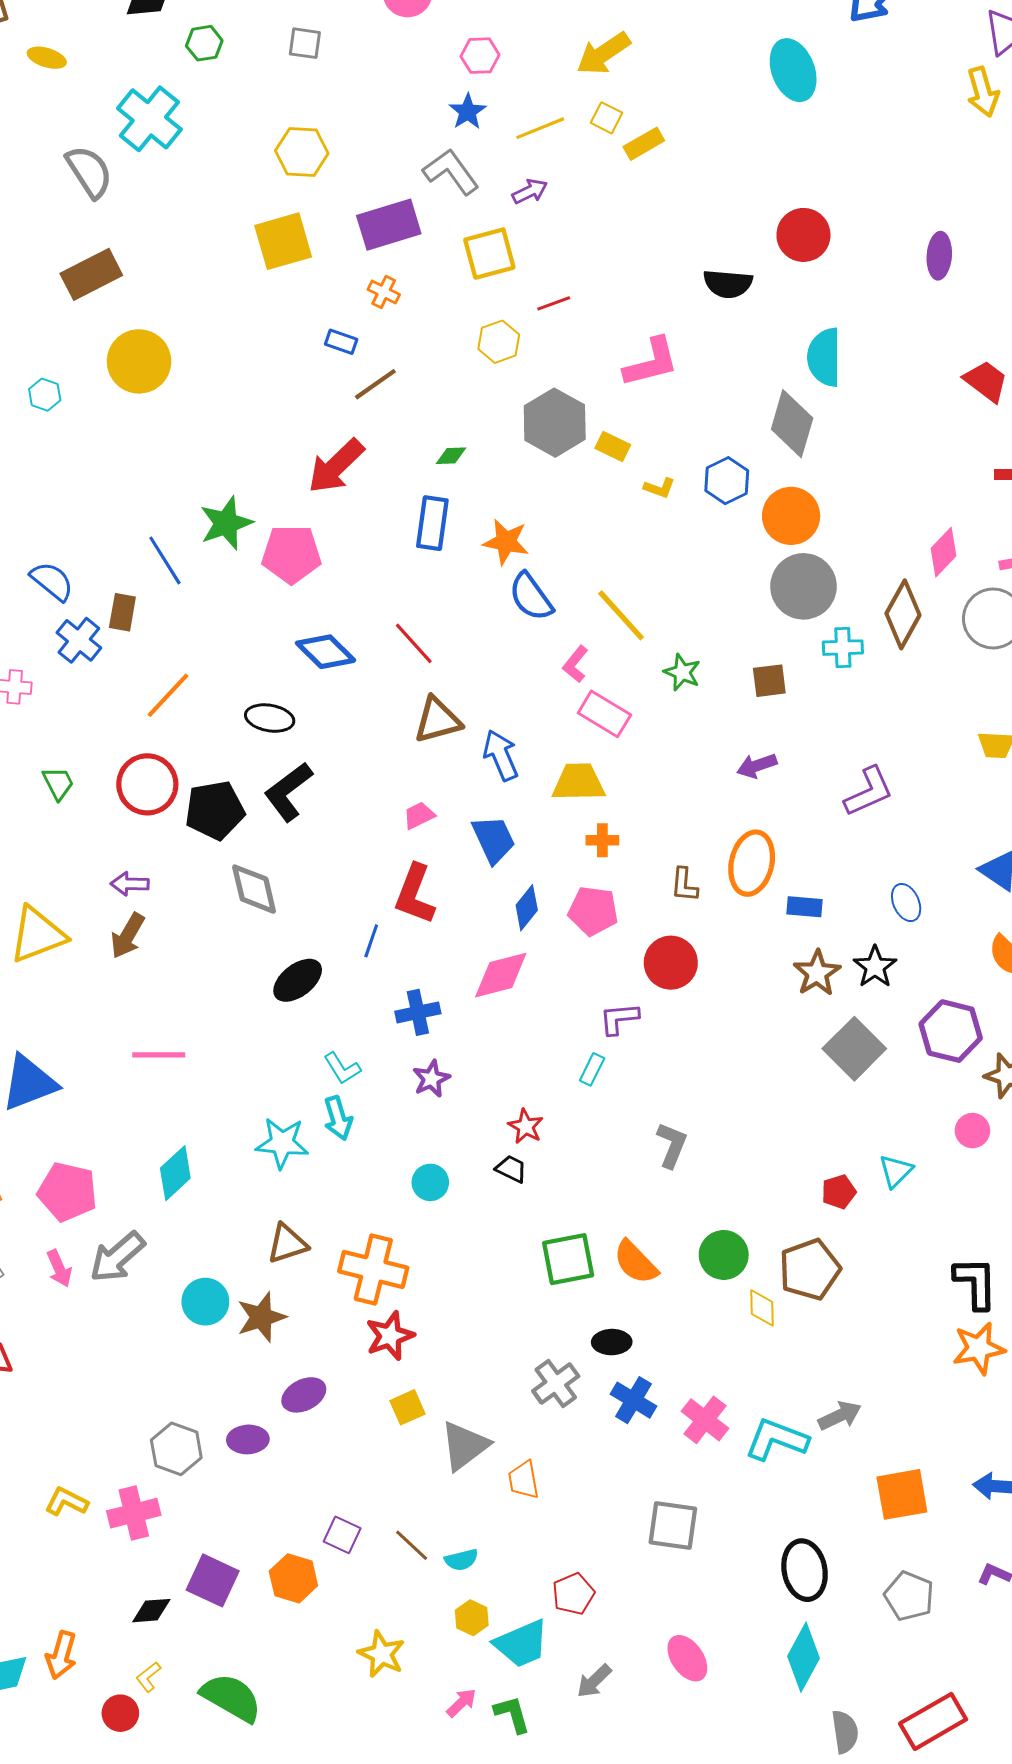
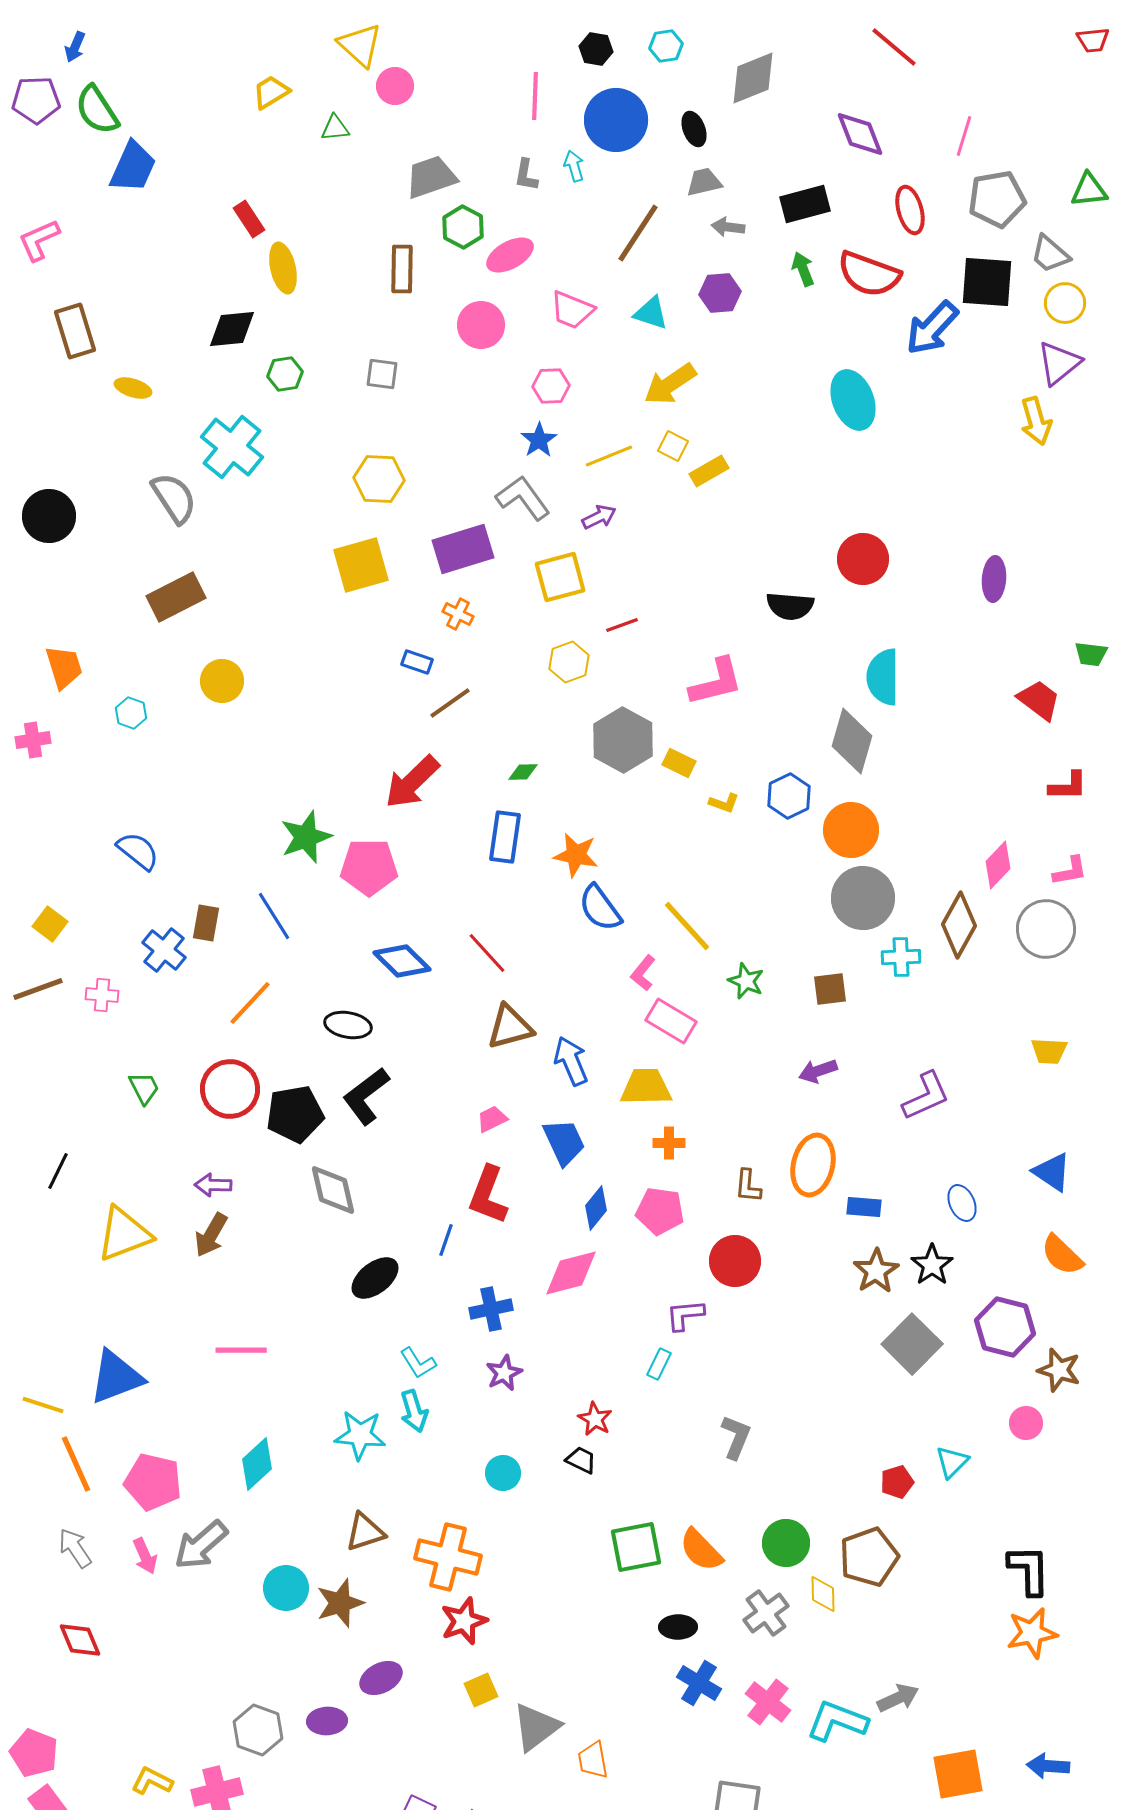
yellow circle: (139, 361) -> (222, 681), size x0.7
blue line: (165, 560) -> (274, 916), moved
blue semicircle: (52, 581) -> (138, 851), moved
gray cross: (556, 1384) -> (766, 1613), moved

